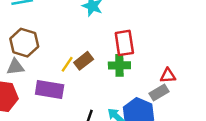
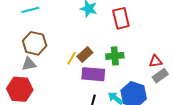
red rectangle: (124, 43) -> (121, 18), moved
purple rectangle: (50, 89) -> (93, 74), moved
gray rectangle: (159, 93) -> (160, 76), moved

